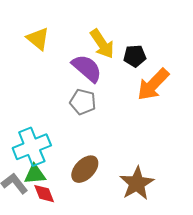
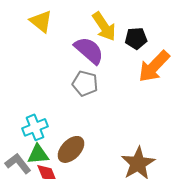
cyan cross: (32, 147) -> (35, 127), size x0.7
brown ellipse: (85, 169) -> (71, 149), moved

